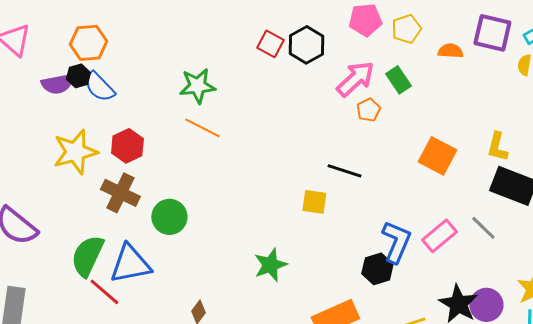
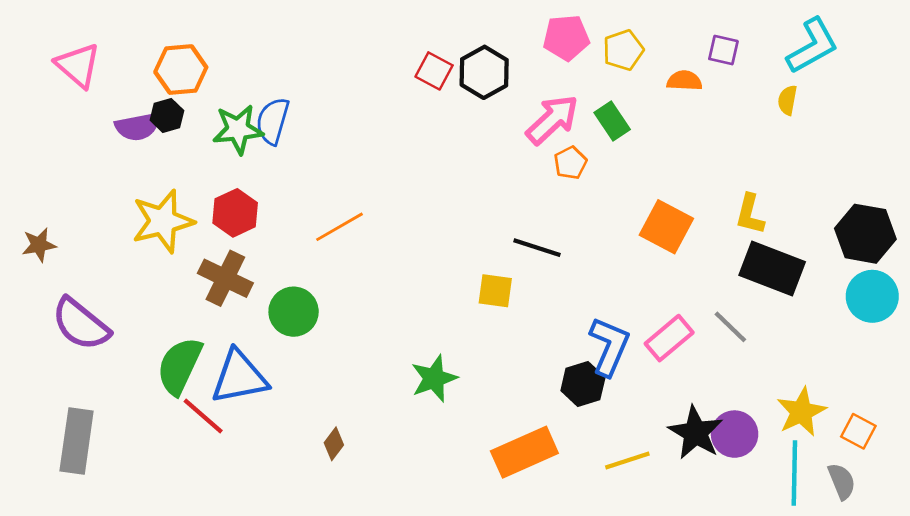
purple square: (492, 33) -> (723, 50), moved, size x0.6
green star: (197, 86) -> (238, 129), moved
blue semicircle: (99, 87) -> (273, 121), moved, turned 60
orange line: (202, 128) -> (339, 227), moved, turned -57

